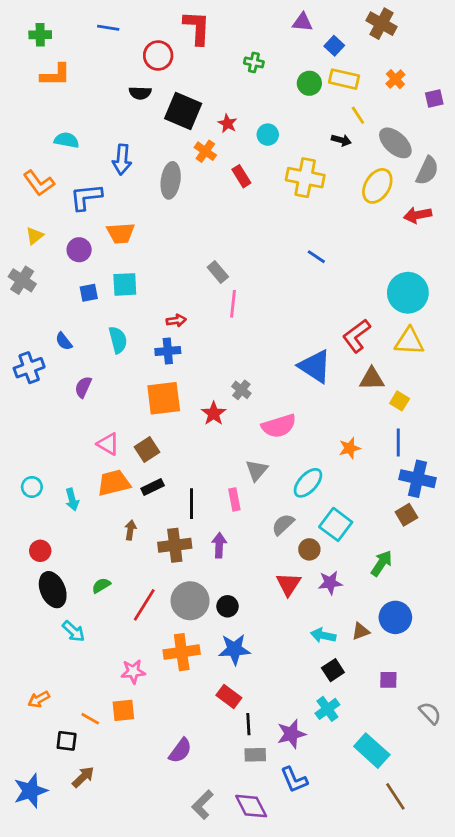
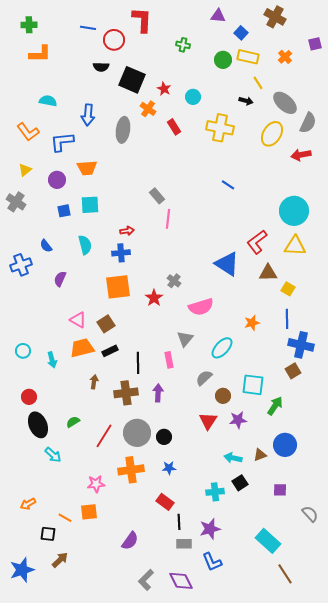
blue line: (108, 28) -> (88, 28), moved
purple square: (434, 99) -> (315, 44), moved
cyan square: (336, 524) -> (253, 385), moved, turned -30
blue star: (234, 649) -> (169, 468), size x0.6
cyan cross: (327, 709) -> (215, 492), moved, turned 30

